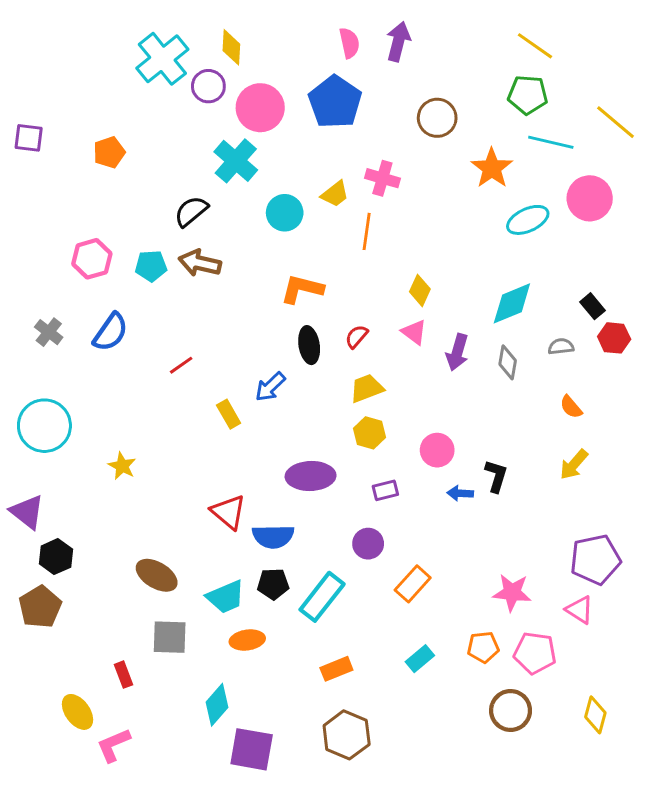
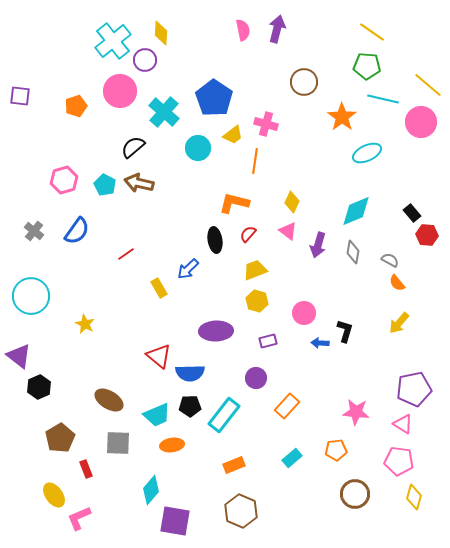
blue pentagon: (335, 102) -> (214, 98), moved
pink circle: (260, 108) -> (120, 91), moved
pink circle: (590, 198) -> (421, 122), moved
cyan pentagon: (151, 266) -> (105, 185), turned 30
orange L-shape: (302, 289) -> (234, 203), moved
gray semicircle: (561, 347) -> (390, 260), moved, turned 36
brown pentagon: (40, 607) -> (60, 438), moved
pink pentagon: (535, 653) -> (399, 461), moved

